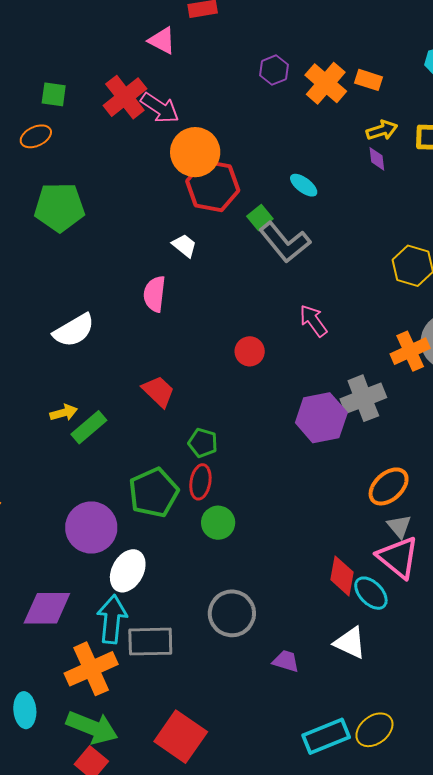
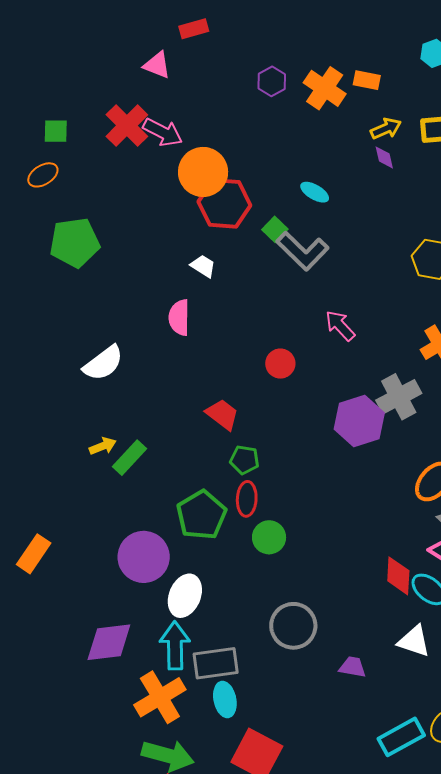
red trapezoid: (158, 391) -> (222, 414), moved
cyan ellipse: (25, 710) -> (225, 700), moved

